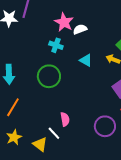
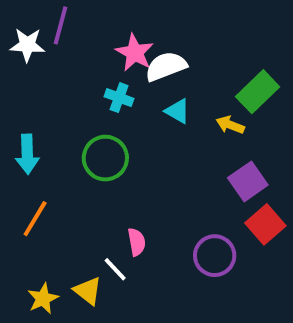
white semicircle: (80, 29) -> (166, 66), size x1.5
cyan triangle: (86, 60) -> (178, 111), moved
yellow star: (14, 137) -> (43, 299), moved

